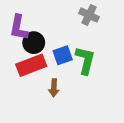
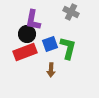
purple L-shape: (19, 28) -> (33, 20), moved
brown arrow: (54, 88) -> (51, 70), moved

